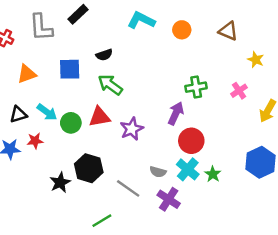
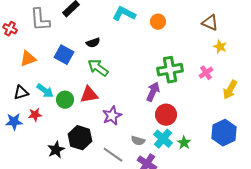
brown triangle: (228, 31) -> (210, 23), moved
blue square: (70, 69) -> (64, 55), turned 30
green cross: (196, 87) -> (170, 70), size x1.4
purple star: (132, 129) -> (112, 116), moved

